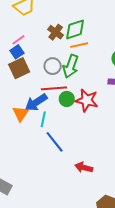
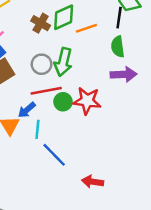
orange line: (79, 45) -> (86, 28), moved
blue arrow: (36, 102) -> (27, 110), size x0.7

